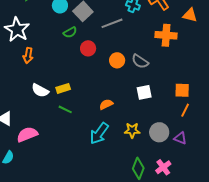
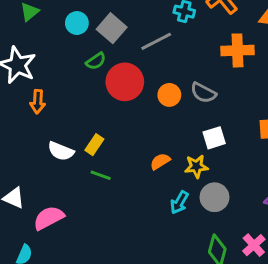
red circle: (88, 48) -> (125, 82), size x1.6
yellow rectangle: (63, 88) -> (94, 145), turned -32
yellow star: (132, 130) -> (196, 166), moved
gray circle: (159, 132) -> (214, 197), moved
cyan arrow: (99, 133) -> (179, 202), moved, size x0.7

